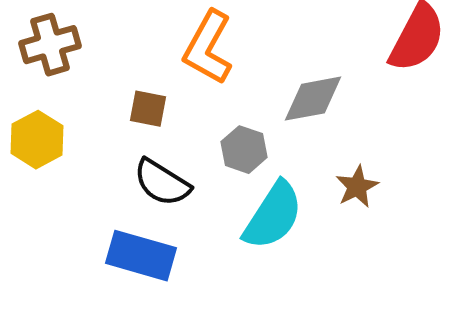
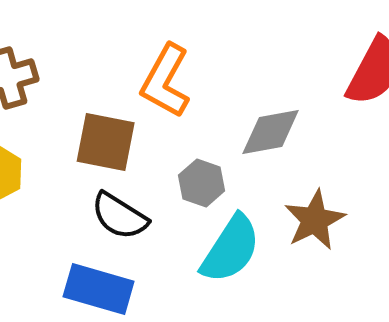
brown square: (148, 109) -> (106, 142), size x1.6
brown star: (357, 187) -> (315, 220), size x1.4

